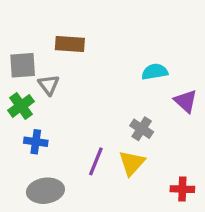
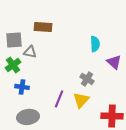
cyan semicircle: (155, 72) -> (95, 44), turned 98
gray triangle: (49, 85) -> (30, 52), turned -40
red cross: (182, 189) -> (112, 116), size x1.5

